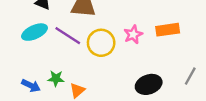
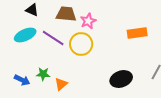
pink star: (133, 34) -> (88, 21), moved

